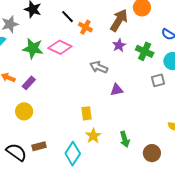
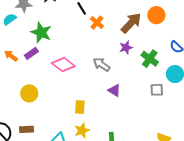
pink diamond: (60, 47) -> (63, 65), moved
purple rectangle: (29, 83) -> (31, 53), moved
purple triangle: (117, 90) -> (114, 90), turned 32
yellow circle: (24, 111) -> (29, 93), moved

